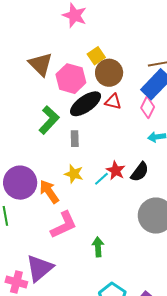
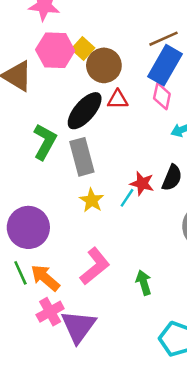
pink hexagon: (71, 79) -> (55, 50), moved
gray rectangle: (75, 139) -> (82, 157), size x1.8
yellow star: (74, 174) -> (92, 200), turned 30
orange arrow: (49, 192) -> (45, 278), moved
pink cross: (16, 282) -> (50, 312), moved, turned -30

